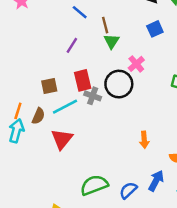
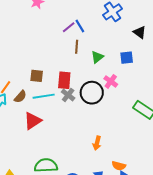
brown line: (105, 25) -> (77, 47), moved
blue square: (155, 29) -> (127, 58), moved
purple line: (72, 45) -> (69, 27), moved
pink cross: (136, 64) -> (111, 81), turned -32

